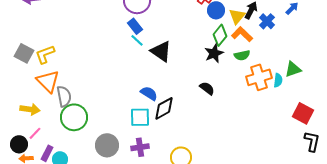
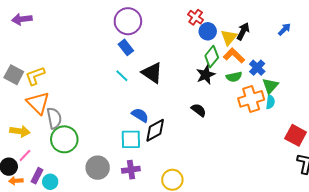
blue cross: (267, 21) -> (257, 68), moved
cyan line: (137, 40) -> (122, 76), moved
green triangle: (293, 69) -> (270, 86), moved, turned -30

